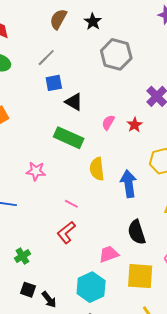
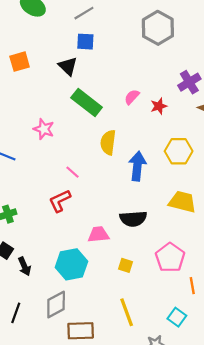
black triangle: (74, 102) -> (68, 66), moved
black semicircle: (137, 232) -> (133, 219), turned -90
yellow square: (140, 276) -> (126, 265), size x0.5

